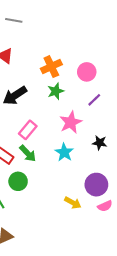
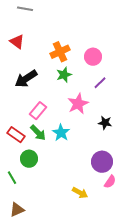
cyan star: (64, 152) -> (61, 133), moved
yellow arrow: (73, 203) -> (80, 193), moved
pink semicircle: (105, 206) -> (110, 182), turned -32

